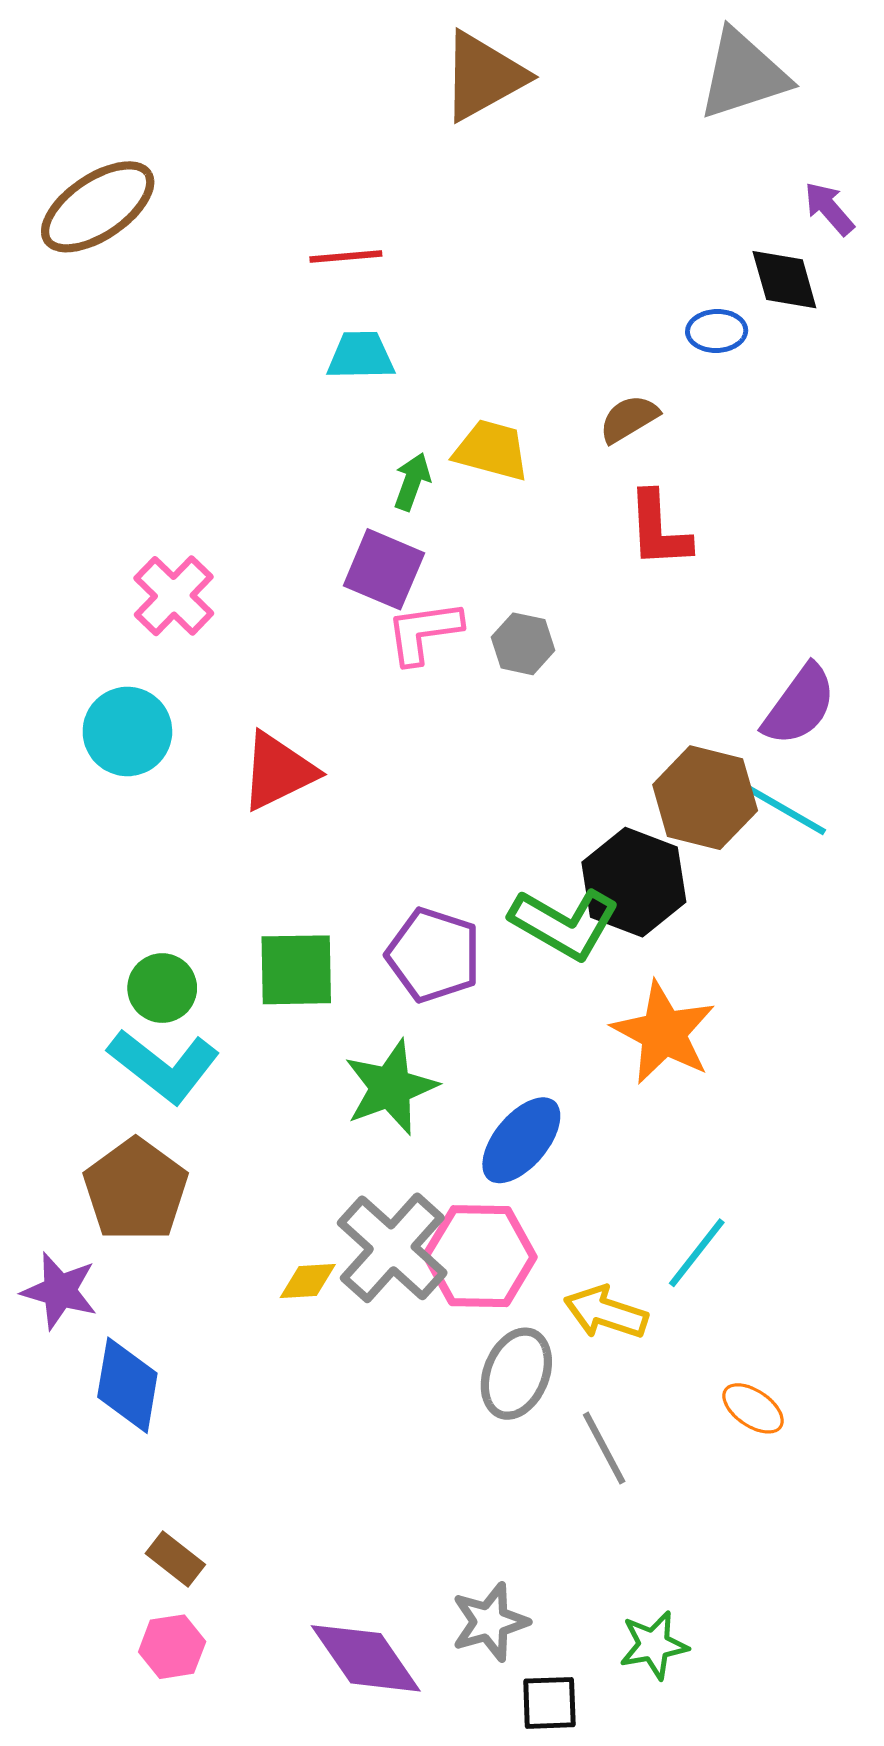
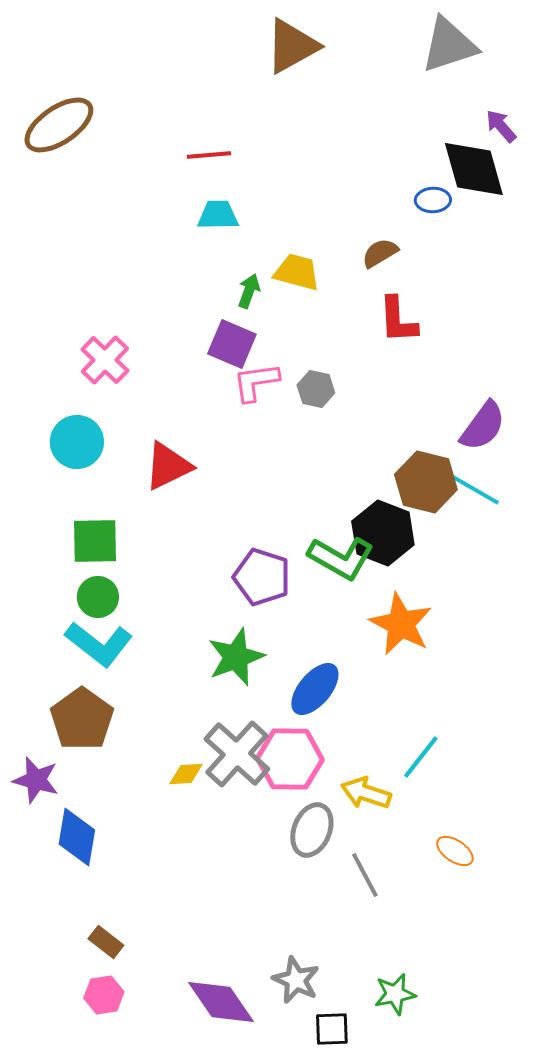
black diamond: (784, 280) -> (474, 169), size x1.5
green square: (296, 970) -> (95, 541), moved
gray star: (490, 1622) -> (296, 980), turned -30

